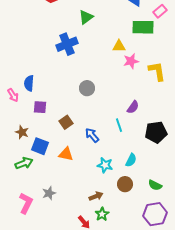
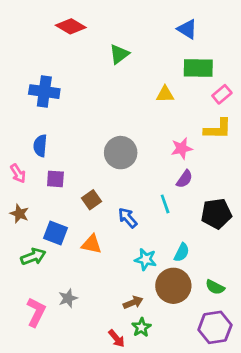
pink rectangle: (160, 11) -> (222, 94), moved
blue cross: (67, 44) -> (44, 92), moved, turned 30
pink star: (131, 61) -> (182, 148), moved
yellow L-shape: (157, 71) -> (218, 129), turned 100
gray circle: (87, 88) -> (121, 153), size x1.5
pink arrow: (13, 95) -> (18, 173), moved
brown star: (22, 132) -> (19, 214), moved
brown circle: (125, 184) -> (173, 286), size x1.6

